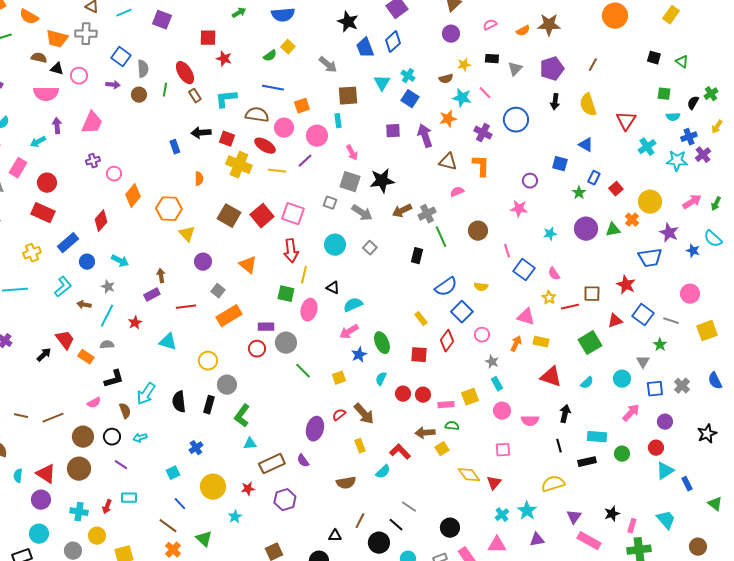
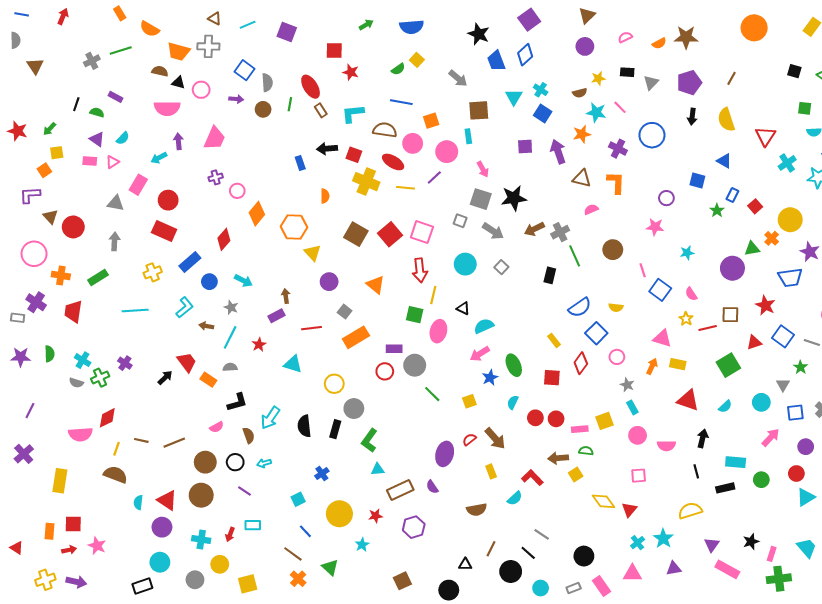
purple circle: (586, 229) -> (732, 268), moved

